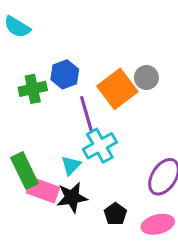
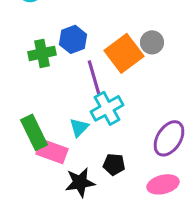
black star: (72, 197) -> (80, 182), moved
black pentagon: (115, 214) -> (114, 164), moved, turned -30

